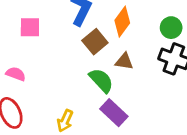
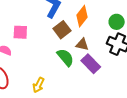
pink square: (30, 27) -> (20, 32), moved
purple rectangle: (114, 113) -> (91, 64), moved

